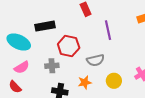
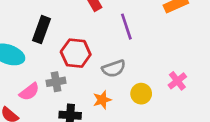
black rectangle: (45, 26) -> (42, 30), turned -54
pink semicircle: (22, 67) -> (29, 92), moved

